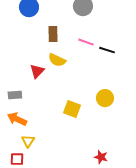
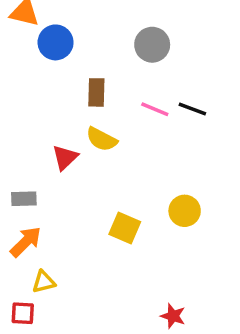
black line: (107, 50) -> (192, 109), moved
orange arrow: (17, 119) -> (26, 242), turned 108
yellow triangle: (28, 141) -> (44, 282), turned 40

